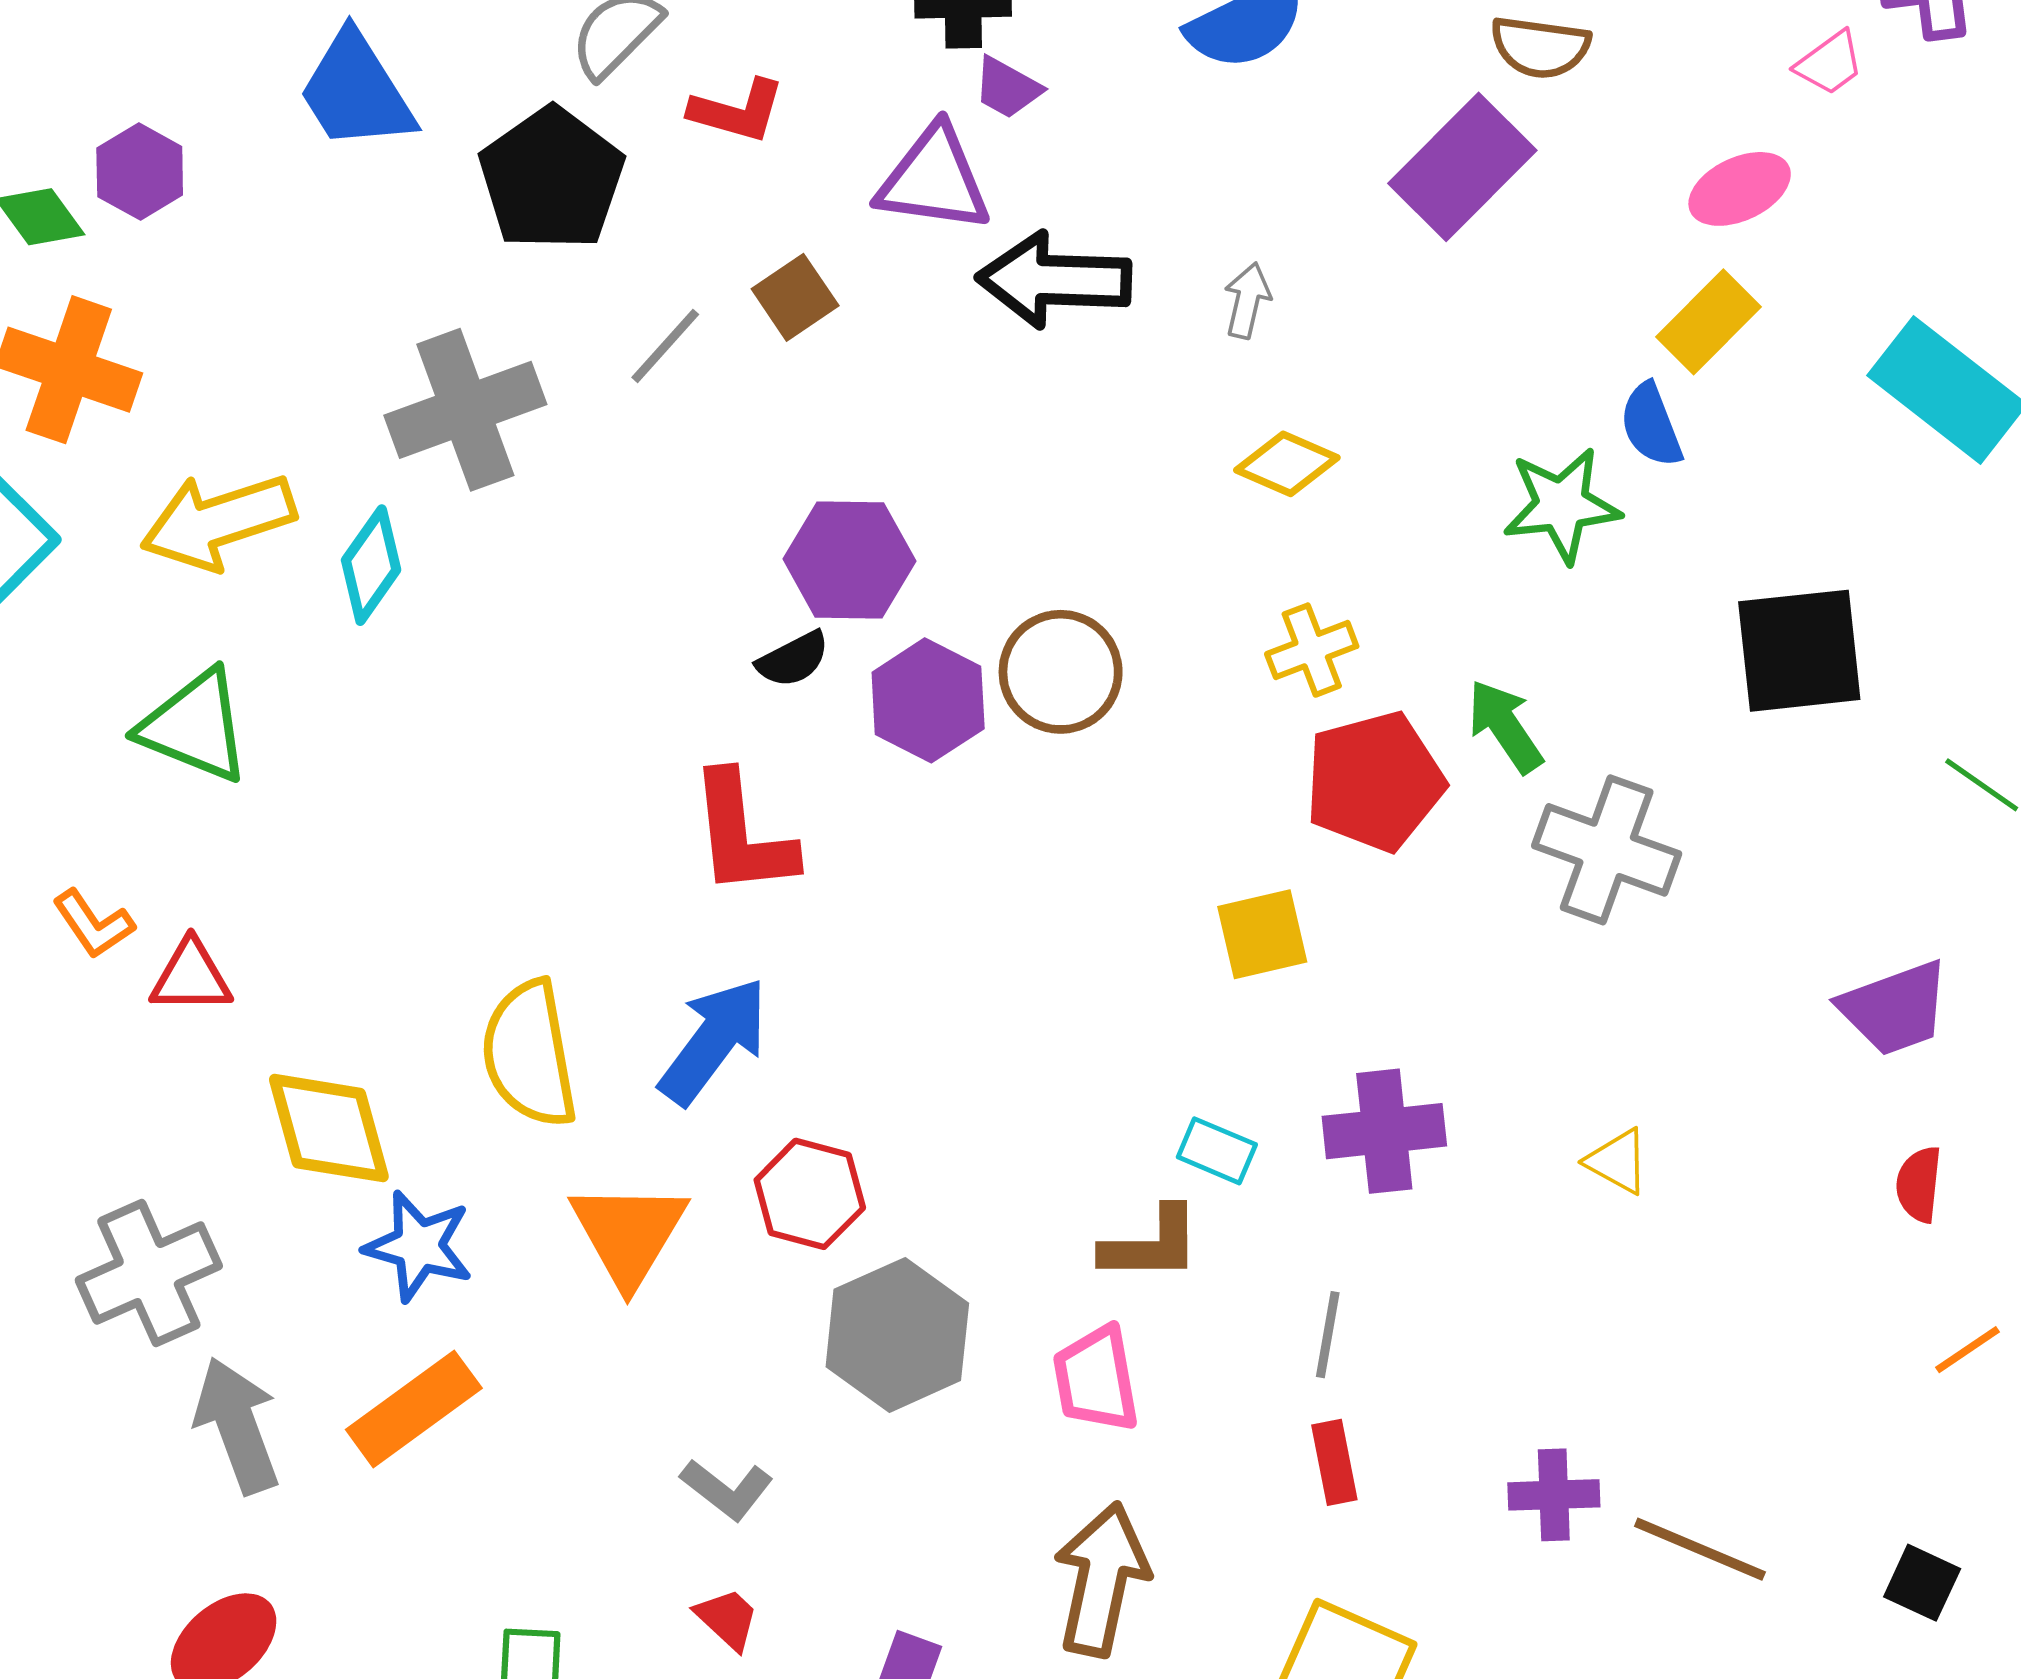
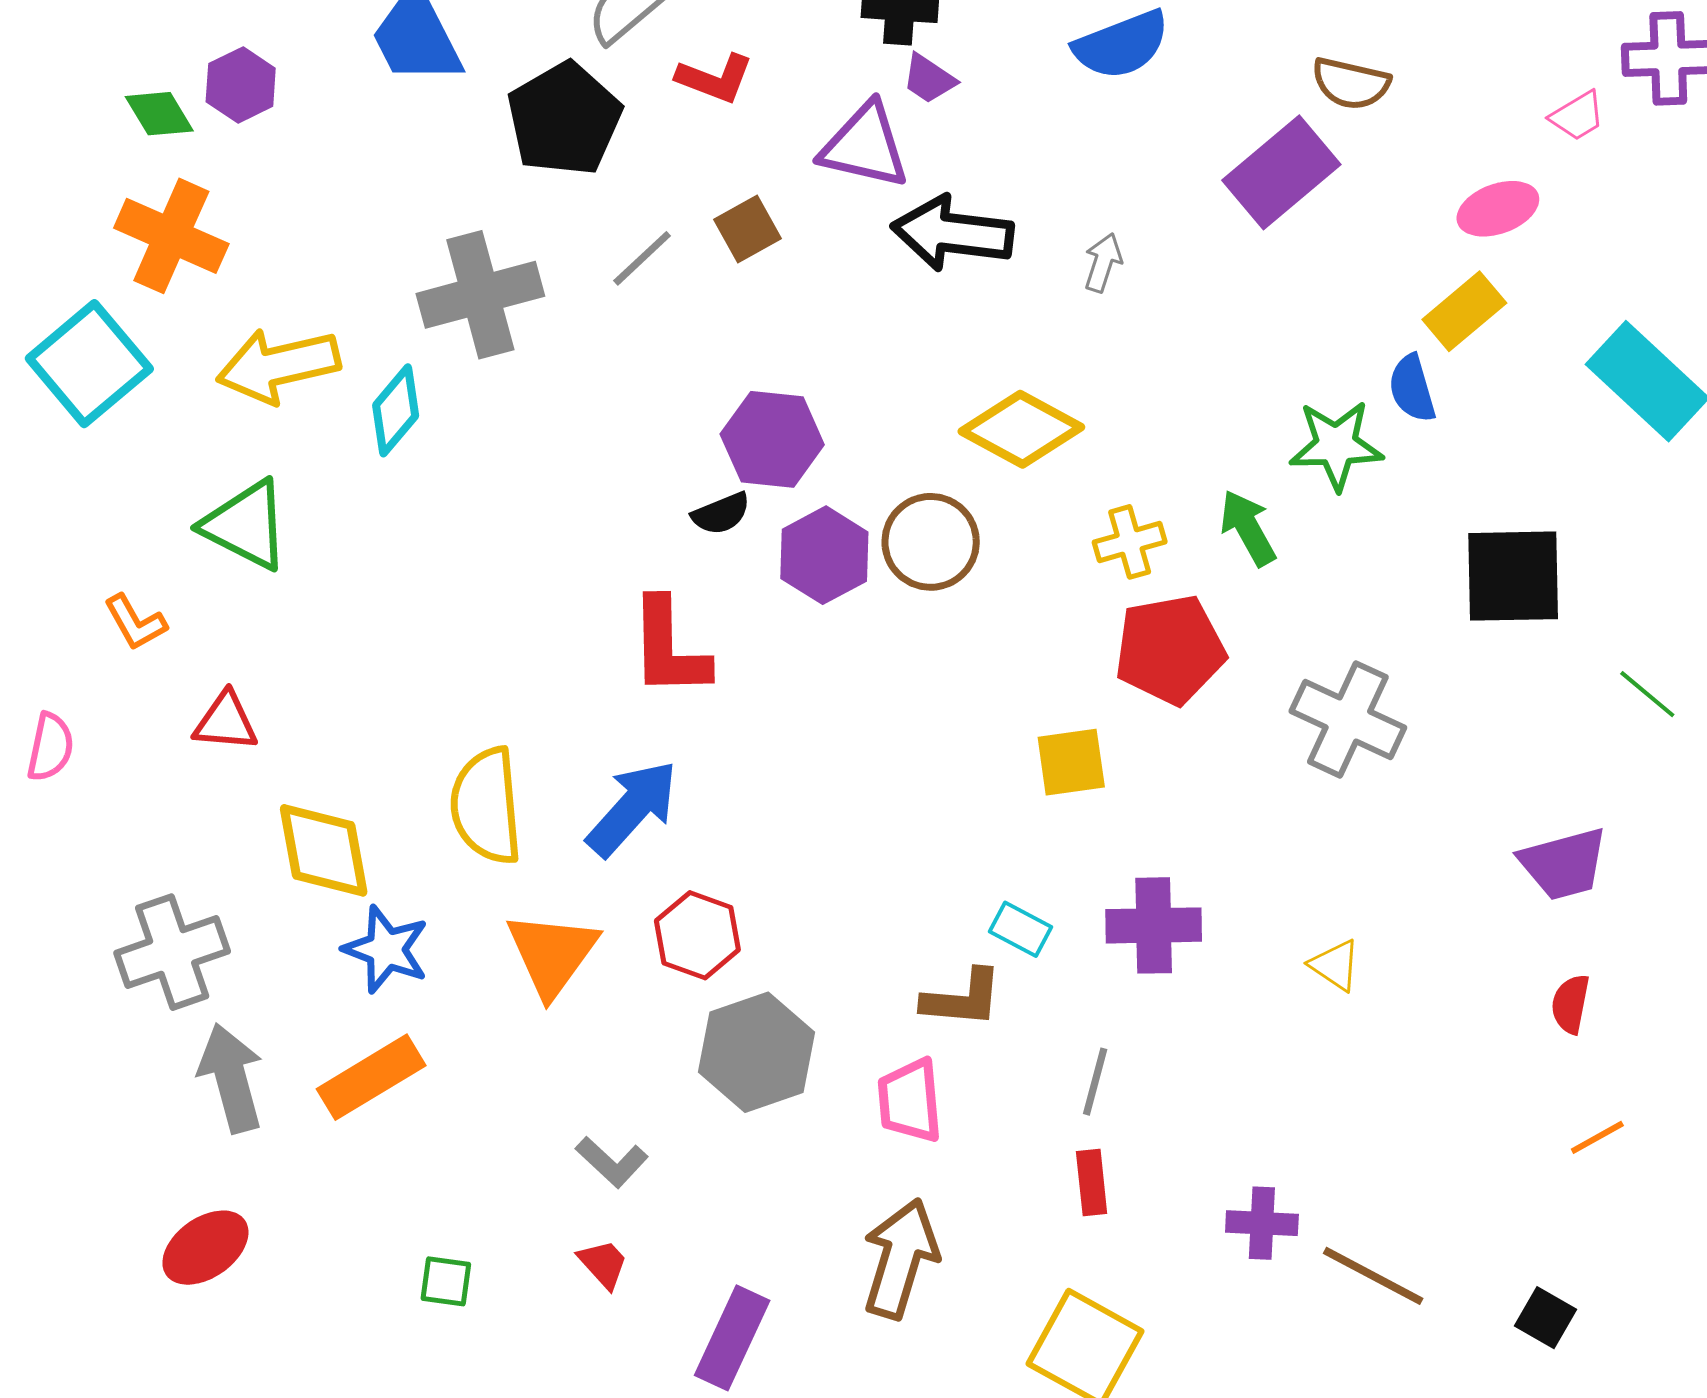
yellow diamond: (1287, 464) -> (1021, 429), moved, size x1.5
green arrow: (1505, 726) -> (1248, 528), moved
orange L-shape: (93, 924) -> (135, 622), moved

